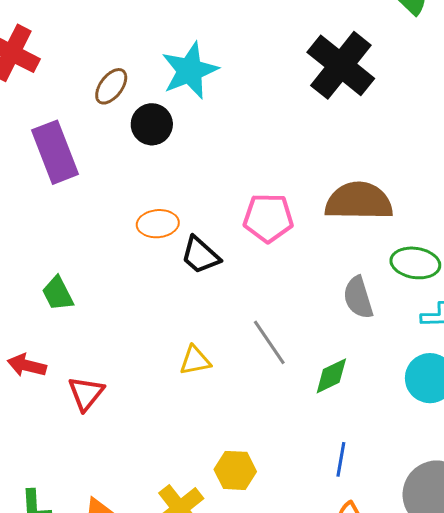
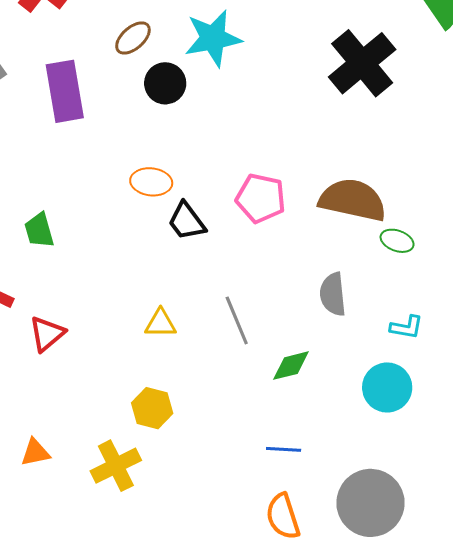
green ellipse: (415, 263) -> (397, 241), moved, size x0.7
blue line: (341, 459) -> (284, 449), turned 72
yellow hexagon: (235, 470) -> (152, 408), moved

